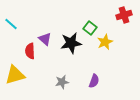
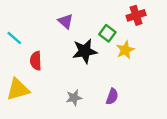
red cross: (124, 15) -> (136, 15), moved
cyan line: (11, 24) -> (14, 38), moved
purple triangle: (45, 39) -> (66, 21), moved

